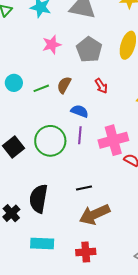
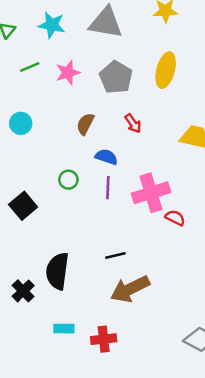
green line: (41, 88) -> (30, 67), moved
green circle: (50, 141) -> (68, 180), moved, size x0.5
cyan rectangle: (42, 244) -> (64, 329), size x0.7
red cross: (86, 252) -> (104, 339), moved

